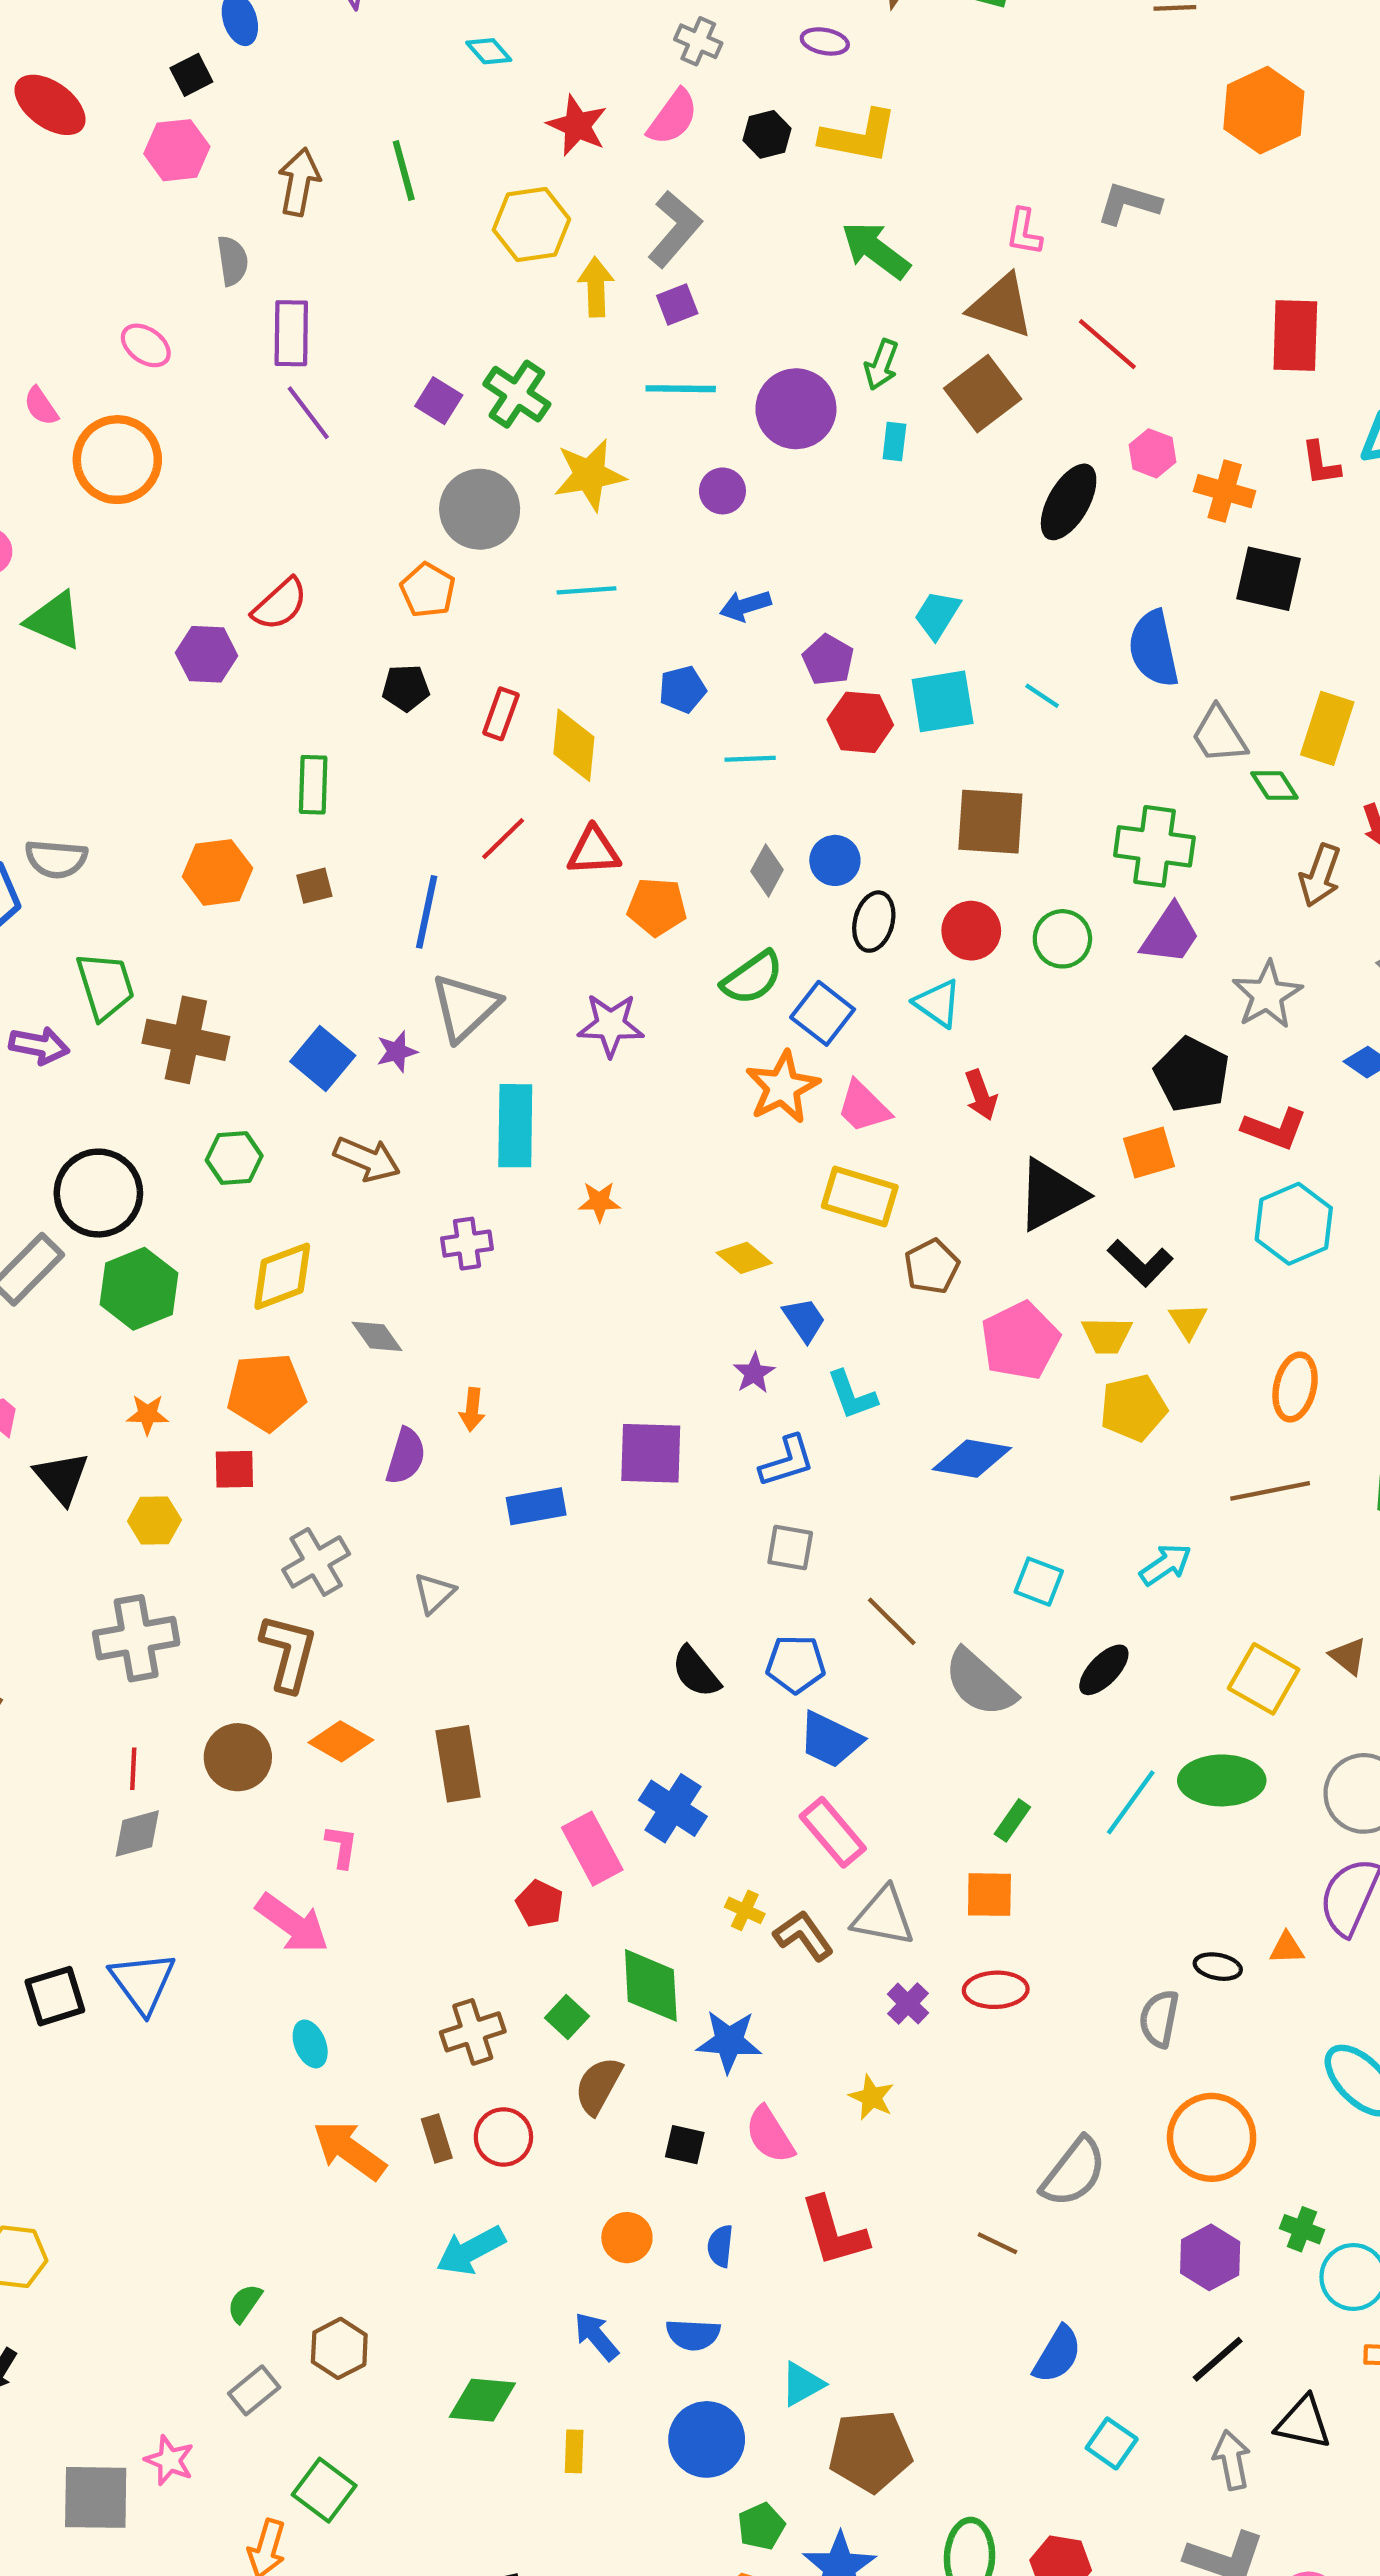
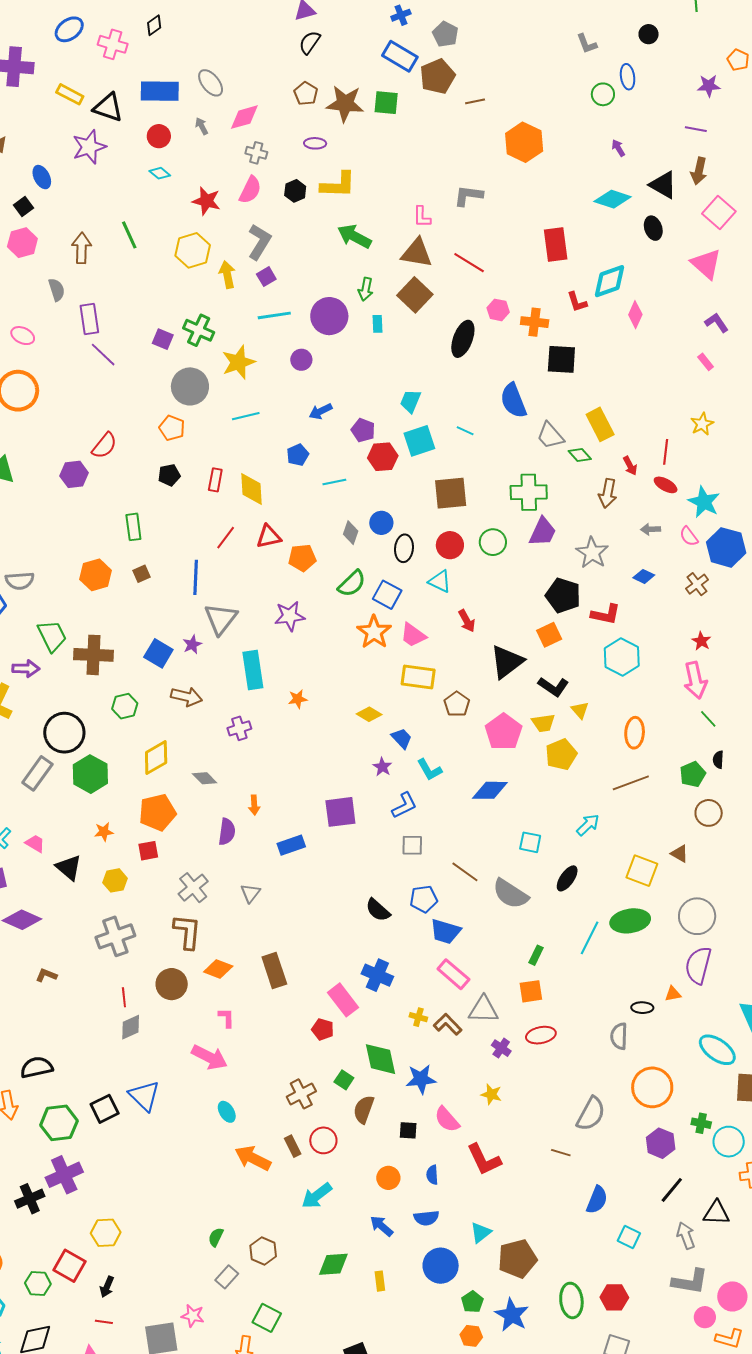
yellow rectangle: (1327, 728) -> (600, 424), turned -36

